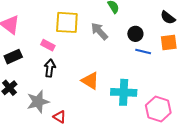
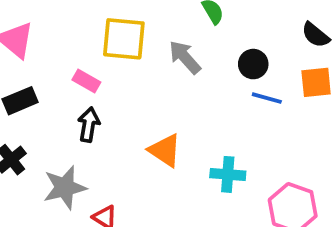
cyan cross: (124, 92) -> (228, 174), size x0.7

